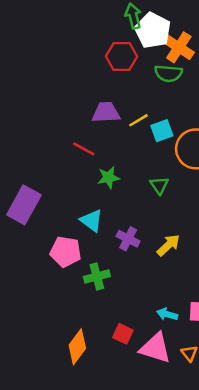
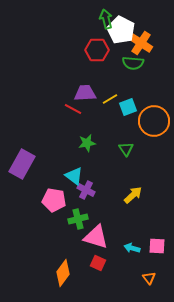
red line: (84, 149) -> (73, 109), moved
purple cross: (128, 239) -> (86, 190), moved
pink triangle: (155, 348) -> (96, 237), moved

